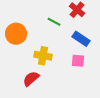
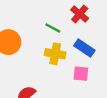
yellow cross: (43, 56) -> (55, 54), moved

